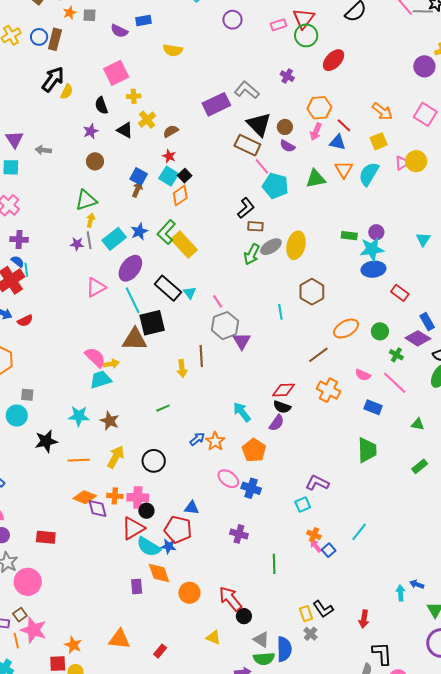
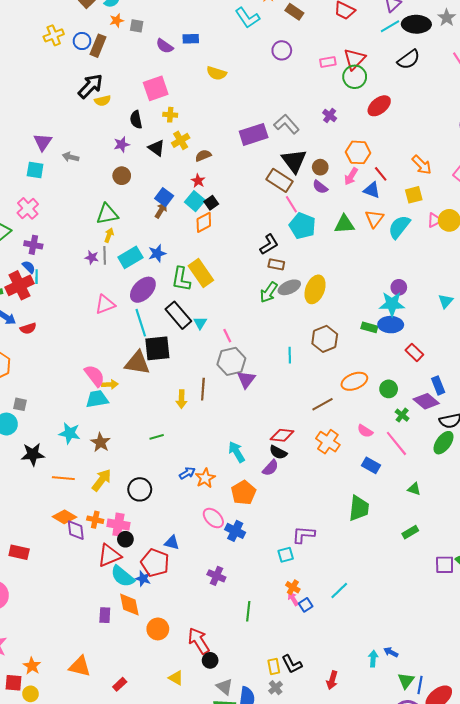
yellow semicircle: (67, 92) -> (103, 101), turned 42
green L-shape: (166, 232) -> (181, 279), moved, turned -40
green rectangle: (349, 236) -> (369, 327), moved
purple L-shape: (317, 483) -> (303, 535), turned -30

